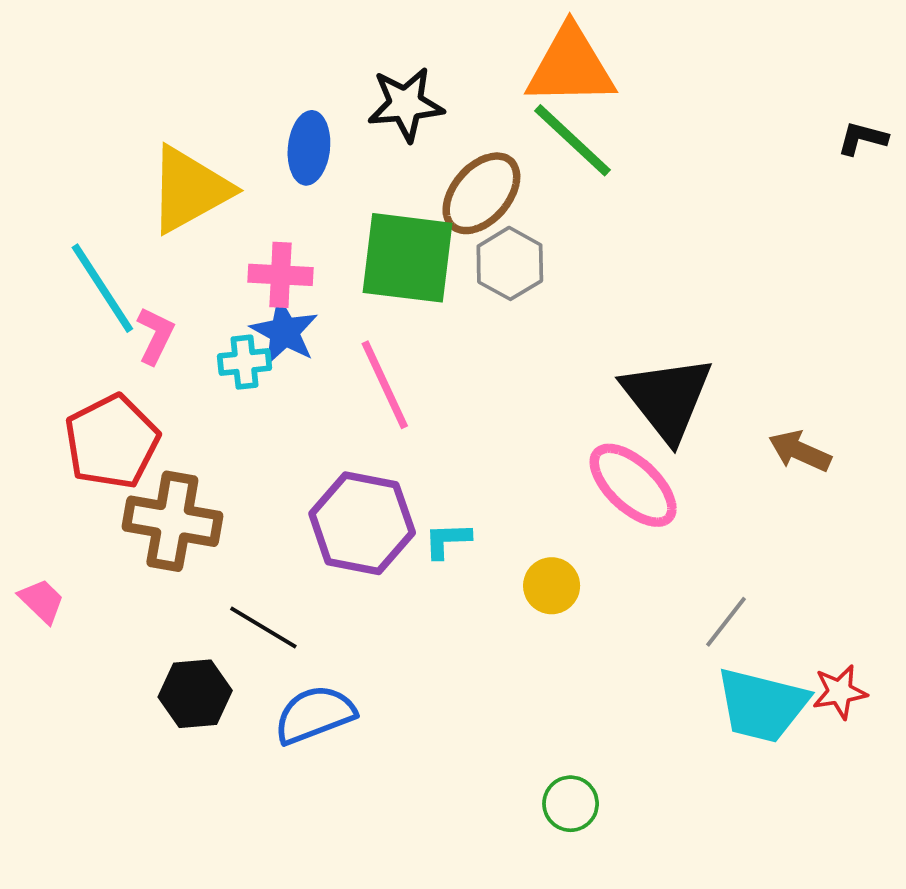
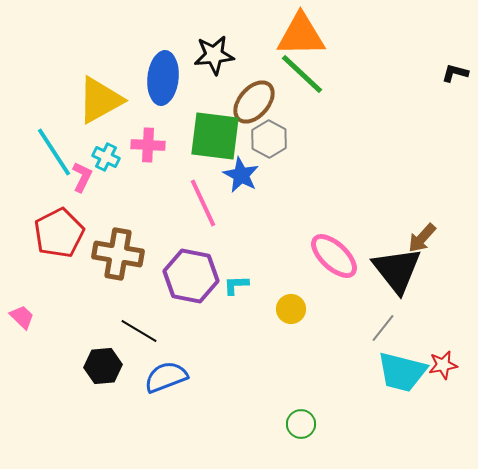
blue ellipse: (309, 148) -> (163, 78), size x1.4
blue star: (284, 332) -> (241, 175), moved
cyan cross: (244, 362) -> (106, 157), moved, turned 32
black triangle: (667, 398) -> (397, 270), moved
brown arrow: (800, 451) -> (422, 238), turned -72
brown cross: (172, 521) -> (118, 254), moved

